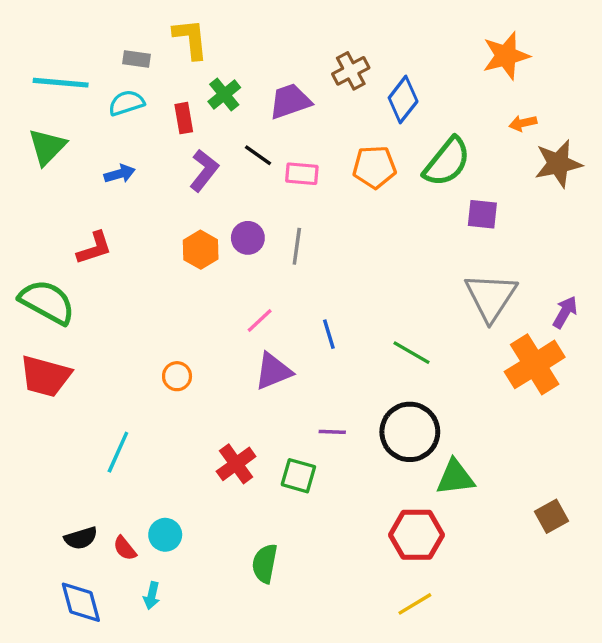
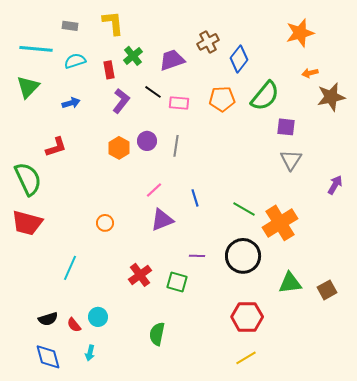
gray rectangle: (137, 59) -> (70, 26), moved
gray triangle: (491, 297) -> (291, 160), moved, size x0.7
green semicircle: (47, 302) -> (28, 179), turned 36
orange cross: (535, 364) -> (280, 223), moved
green triangle: (455, 477) -> (290, 283), moved
brown square: (552, 516) -> (327, 290), moved

